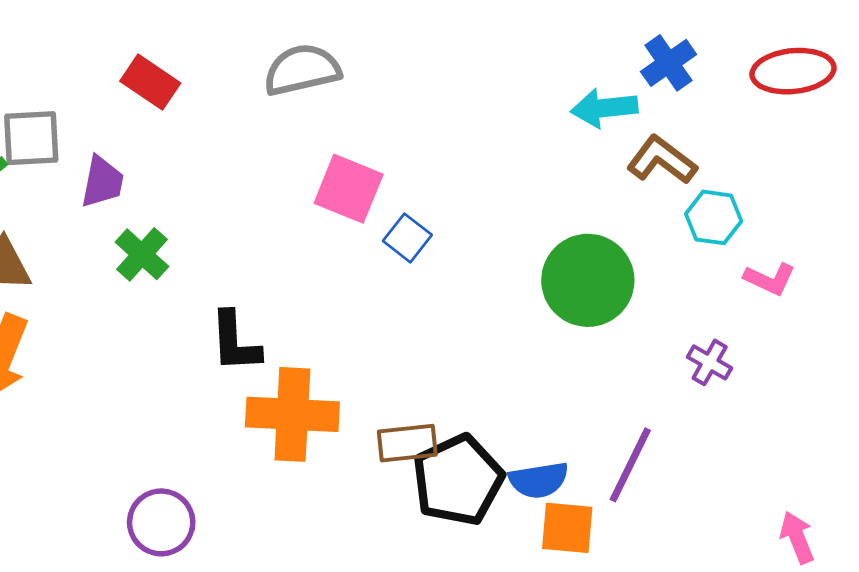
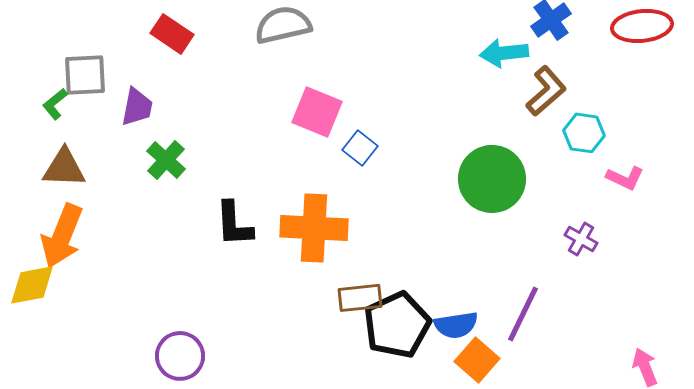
brown L-shape: (662, 160) -> (546, 91), turned 102
orange cross: (292, 414) -> (314, 228), moved
orange square: (567, 528) -> (477, 360), turned 36

